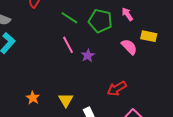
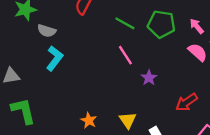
pink arrow: (127, 14) -> (197, 26), moved
purple star: (88, 55) -> (149, 78), moved

